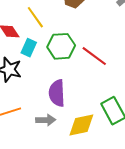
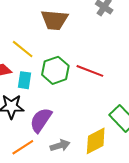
purple semicircle: (57, 93) -> (41, 120), moved, turned 52

